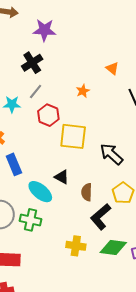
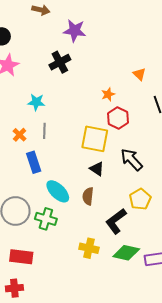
gray line: (36, 91) -> (44, 131), moved, turned -42
red hexagon: (48, 115) -> (118, 118), moved
black triangle: (62, 177) -> (97, 169), moved
brown semicircle: (87, 192) -> (88, 196), moved

